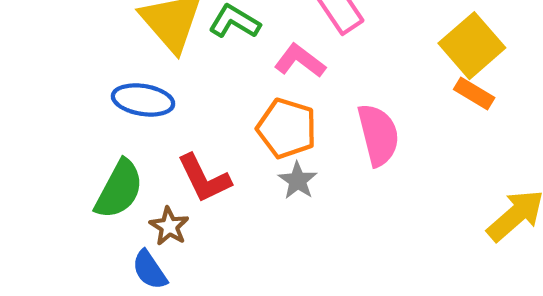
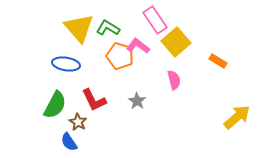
yellow square: (472, 46) -> (176, 42), moved
orange pentagon: (287, 128) -> (120, 56), moved
pink semicircle: (378, 135) -> (174, 80), size x0.7

